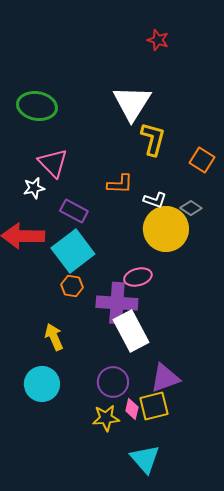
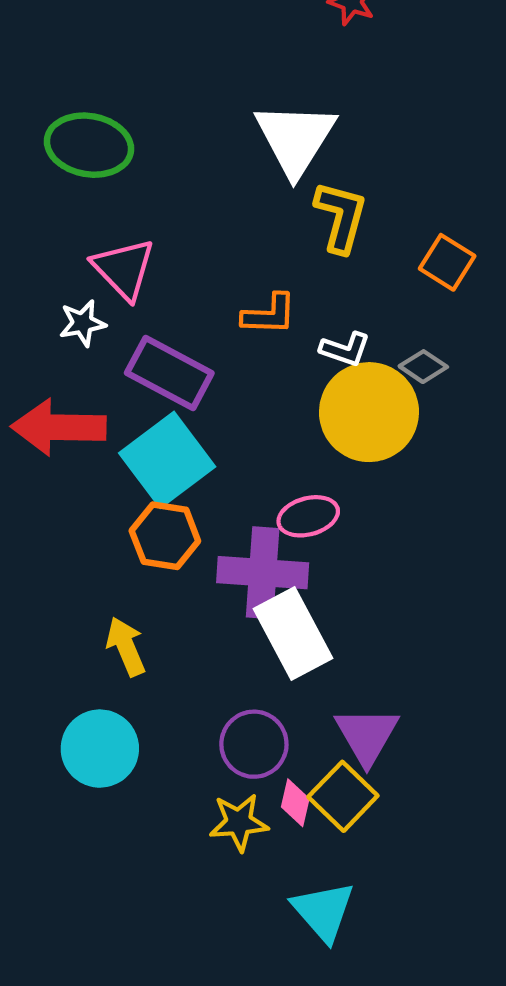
purple rectangle: (74, 211) -> (169, 373), size x1.4
orange hexagon: (72, 286) -> (165, 536), size x1.4
purple triangle: (165, 378) -> (367, 736), turned -40
yellow square: (154, 406) -> (343, 796), turned -32

